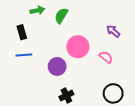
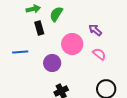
purple arrow: (113, 31) -> (95, 30), moved
black rectangle: (22, 32) -> (39, 28), moved

